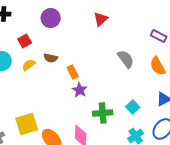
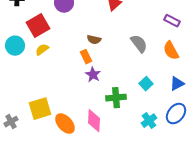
red square: (25, 41) -> (38, 26), size x1.6
brown semicircle: (51, 58) -> (94, 40), moved
cyan square: (133, 107) -> (146, 84), moved

